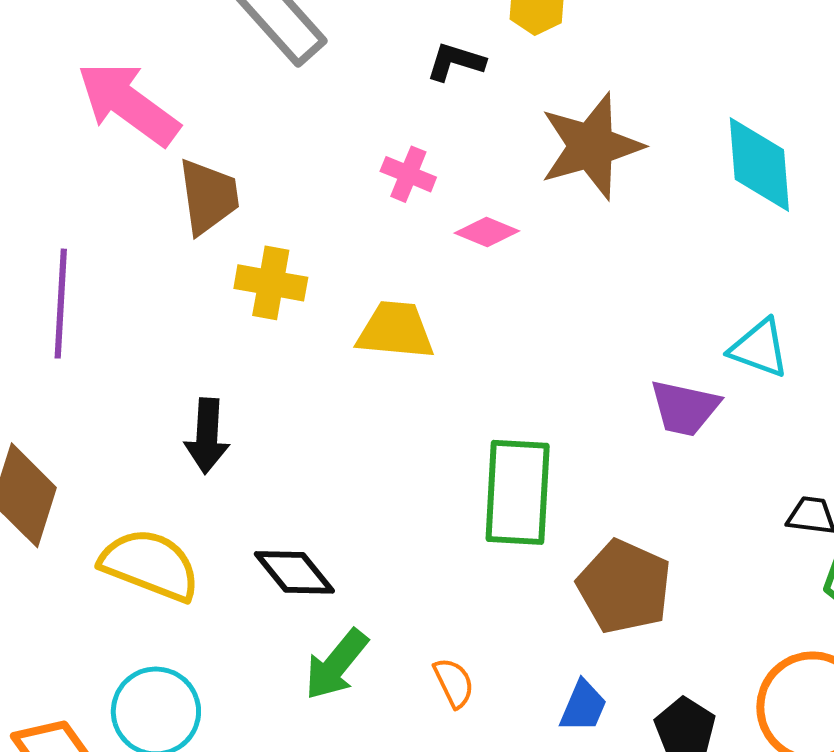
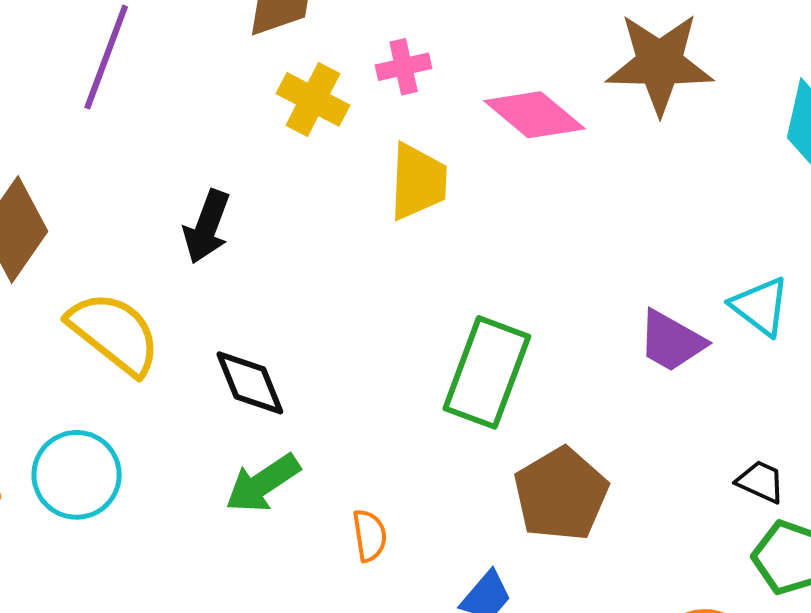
pink cross: (408, 174) -> (404, 67), moved, turned 38
pink diamond: (487, 232) -> (534, 115), size x1.6
yellow trapezoid: (395, 330) -> (418, 182), turned 70

